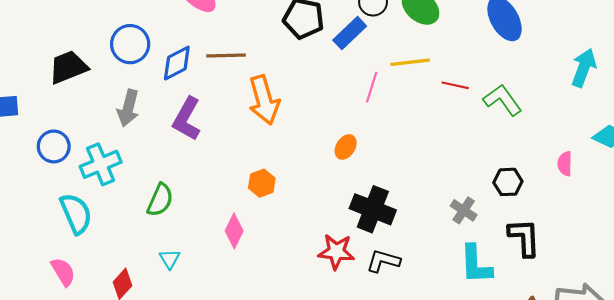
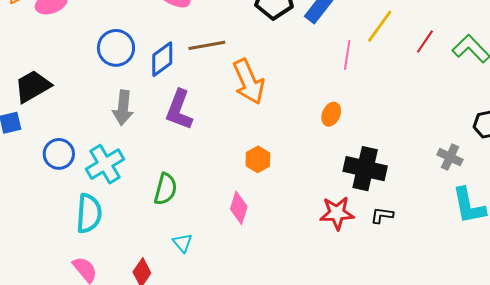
yellow line: (410, 62) -> (380, 26), turned -39
black trapezoid: (68, 67) -> (33, 86), moved
red line: (455, 85) -> (425, 42), turned -60
cyan semicircle: (76, 214) -> (89, 213), turned 36
black L-shape: (383, 261) -> (382, 215), size x0.7

